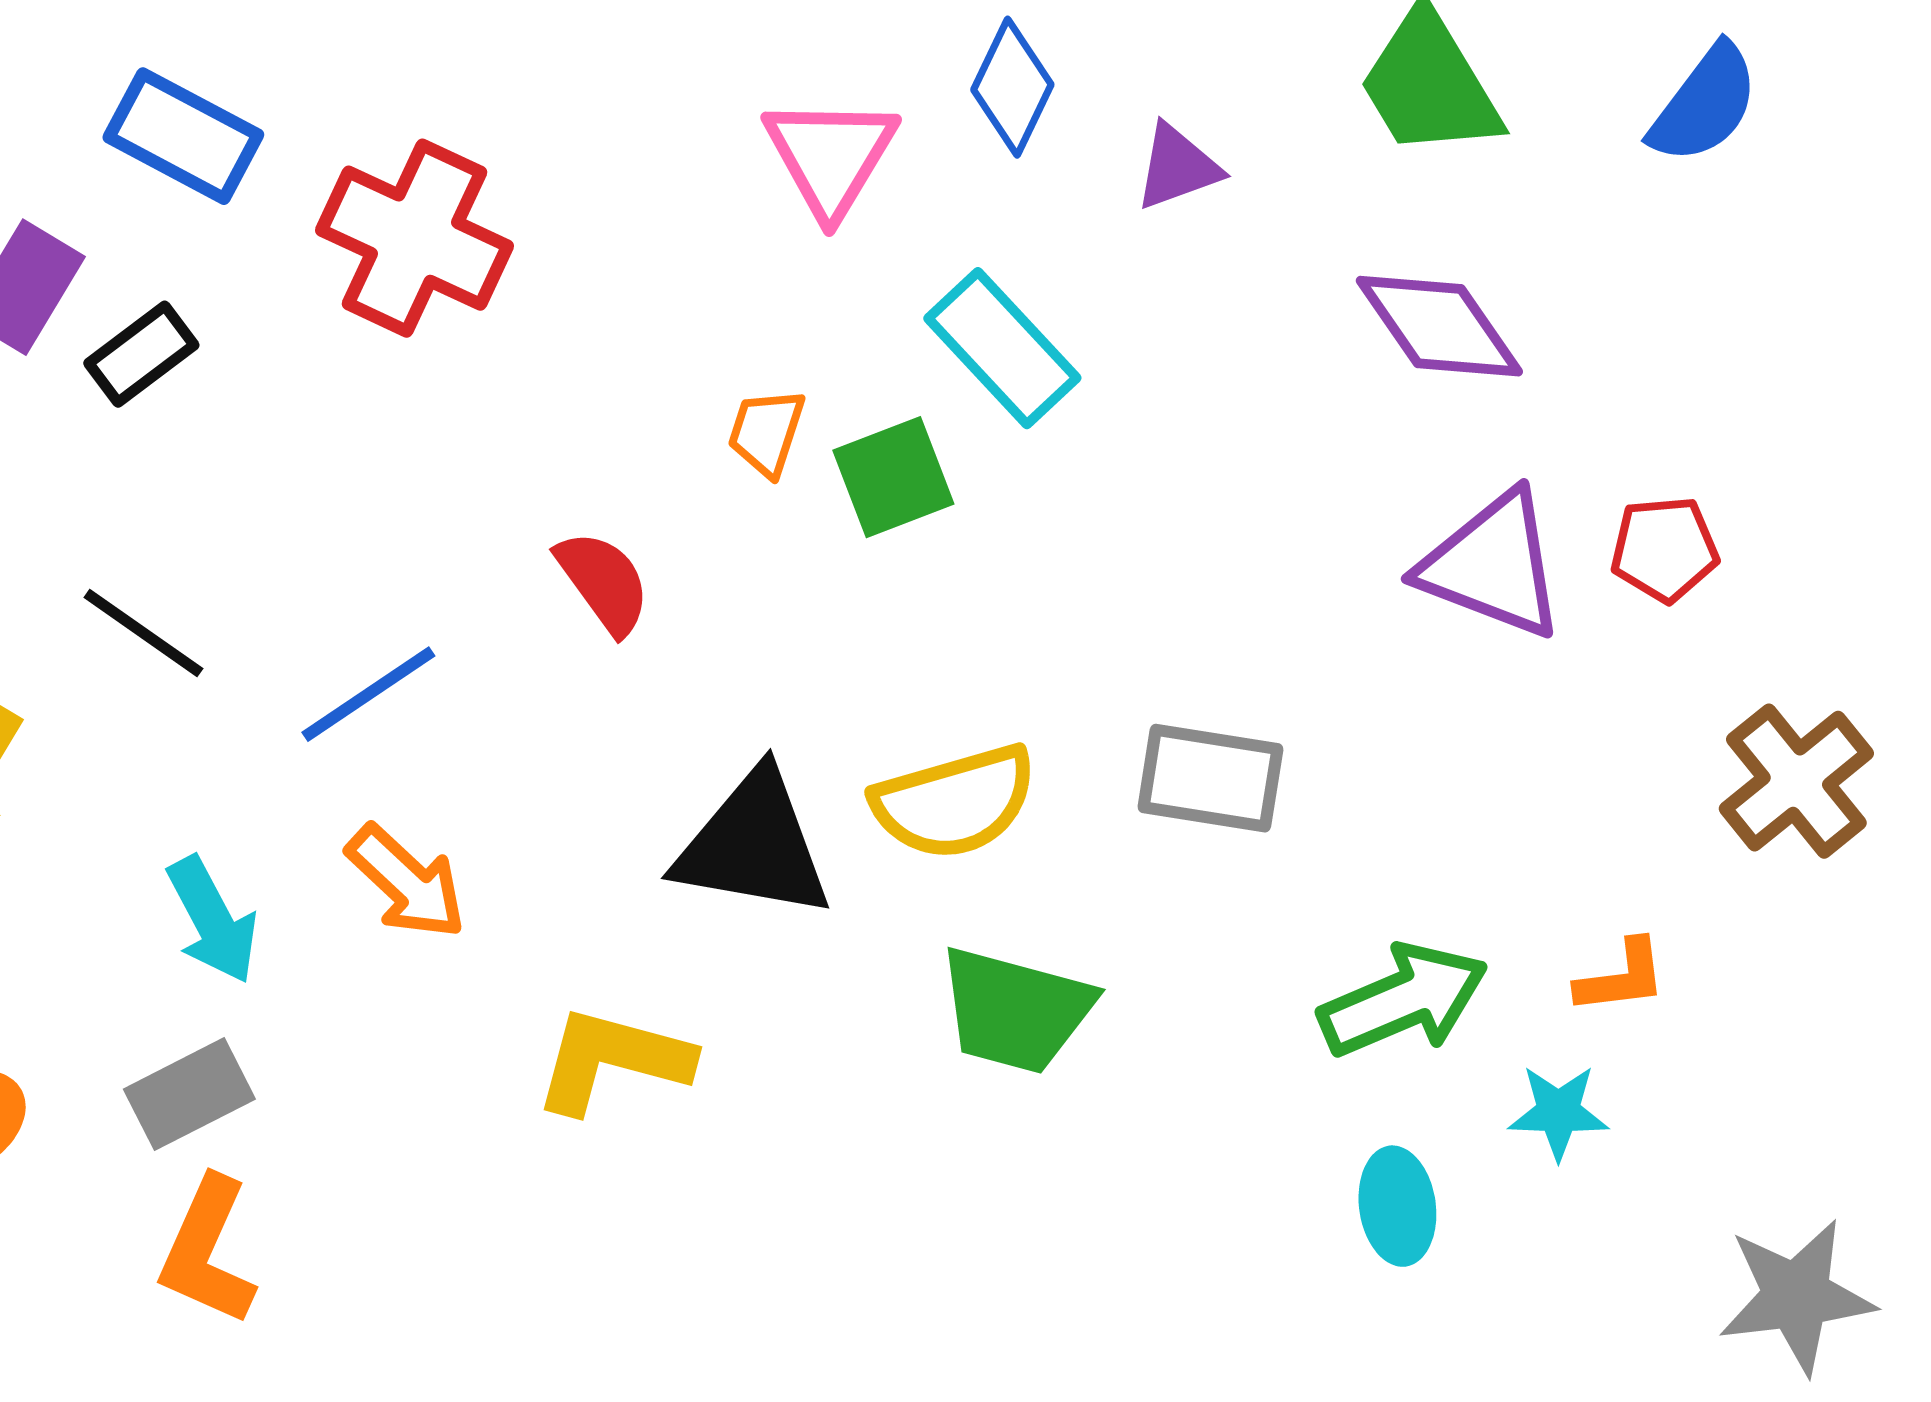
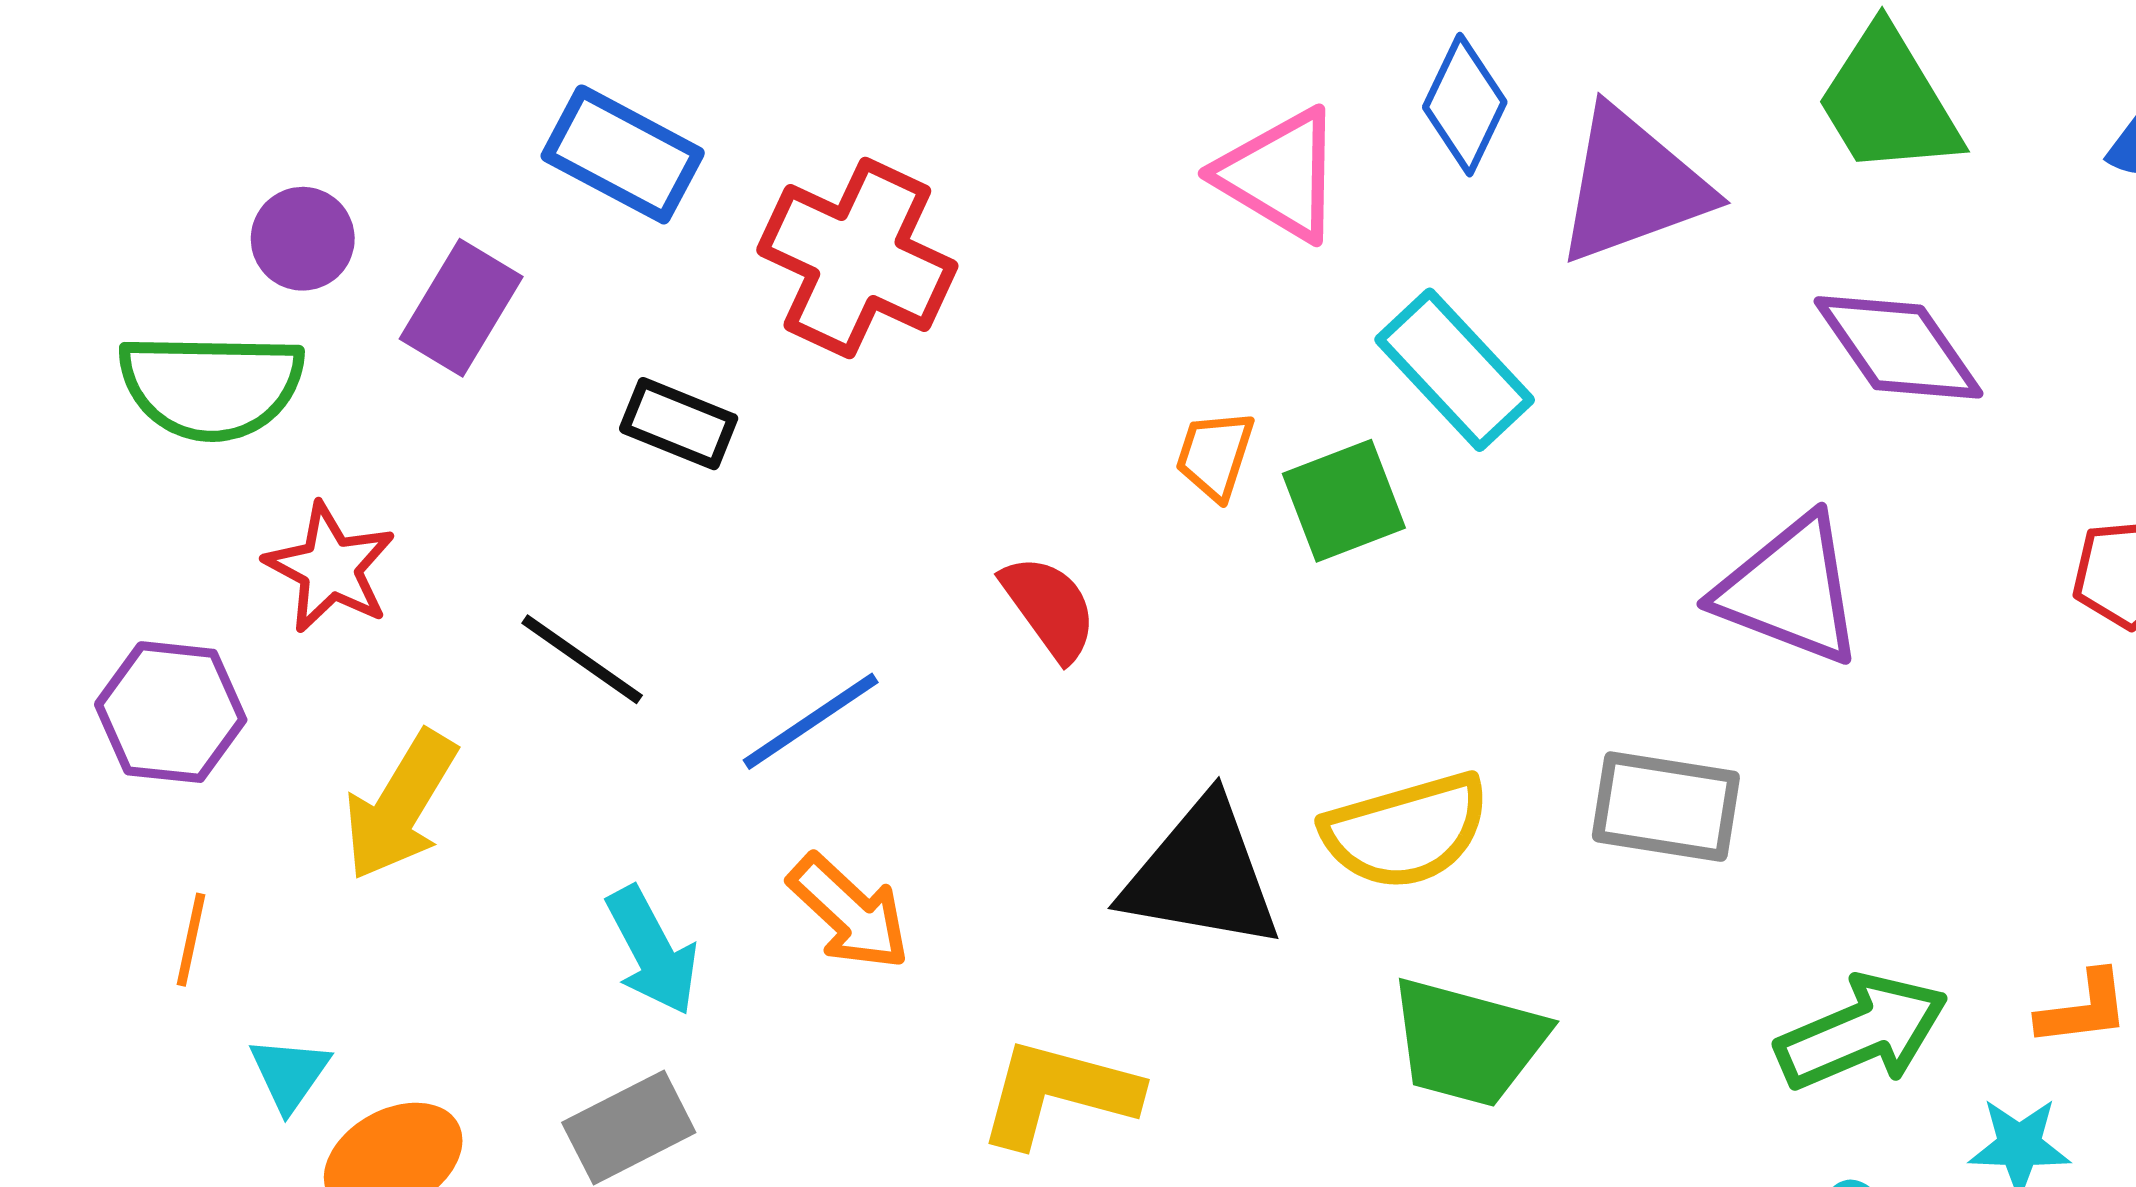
pink triangle: (830, 156) -> (1280, 175), turned -30
purple triangle: (1177, 167) -> (1632, 186), size x1.8
black rectangle: (141, 354) -> (679, 424), moved, turned 59
purple triangle: (1492, 565) -> (1790, 590), moved

